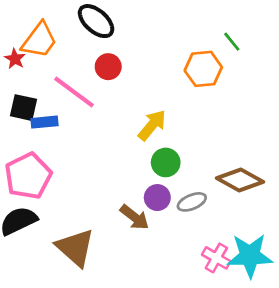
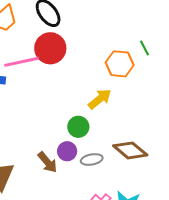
red circle: (108, 67) -> (50, 48), size x1.6
pink line: (74, 92) -> (22, 62), turned -60
yellow arrow: (152, 125) -> (100, 99), moved

